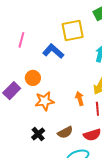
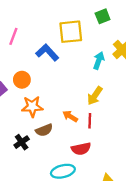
orange arrow: (80, 99) -> (70, 116), moved, turned -48
brown semicircle: (65, 132) -> (44, 130), moved

